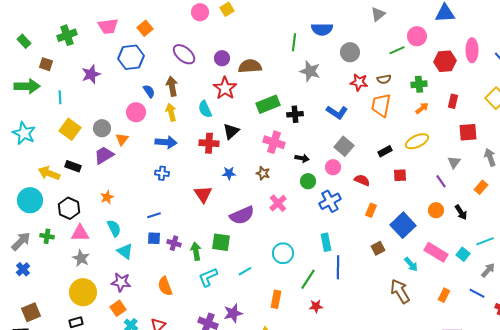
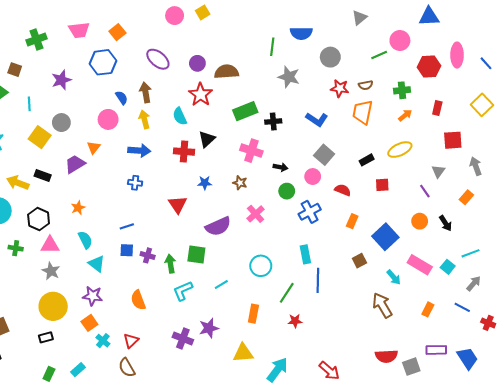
gray circle: (102, 128) -> (61, 123), moved

